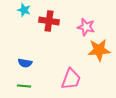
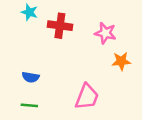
orange star: (99, 50) -> (121, 61), size x0.7

